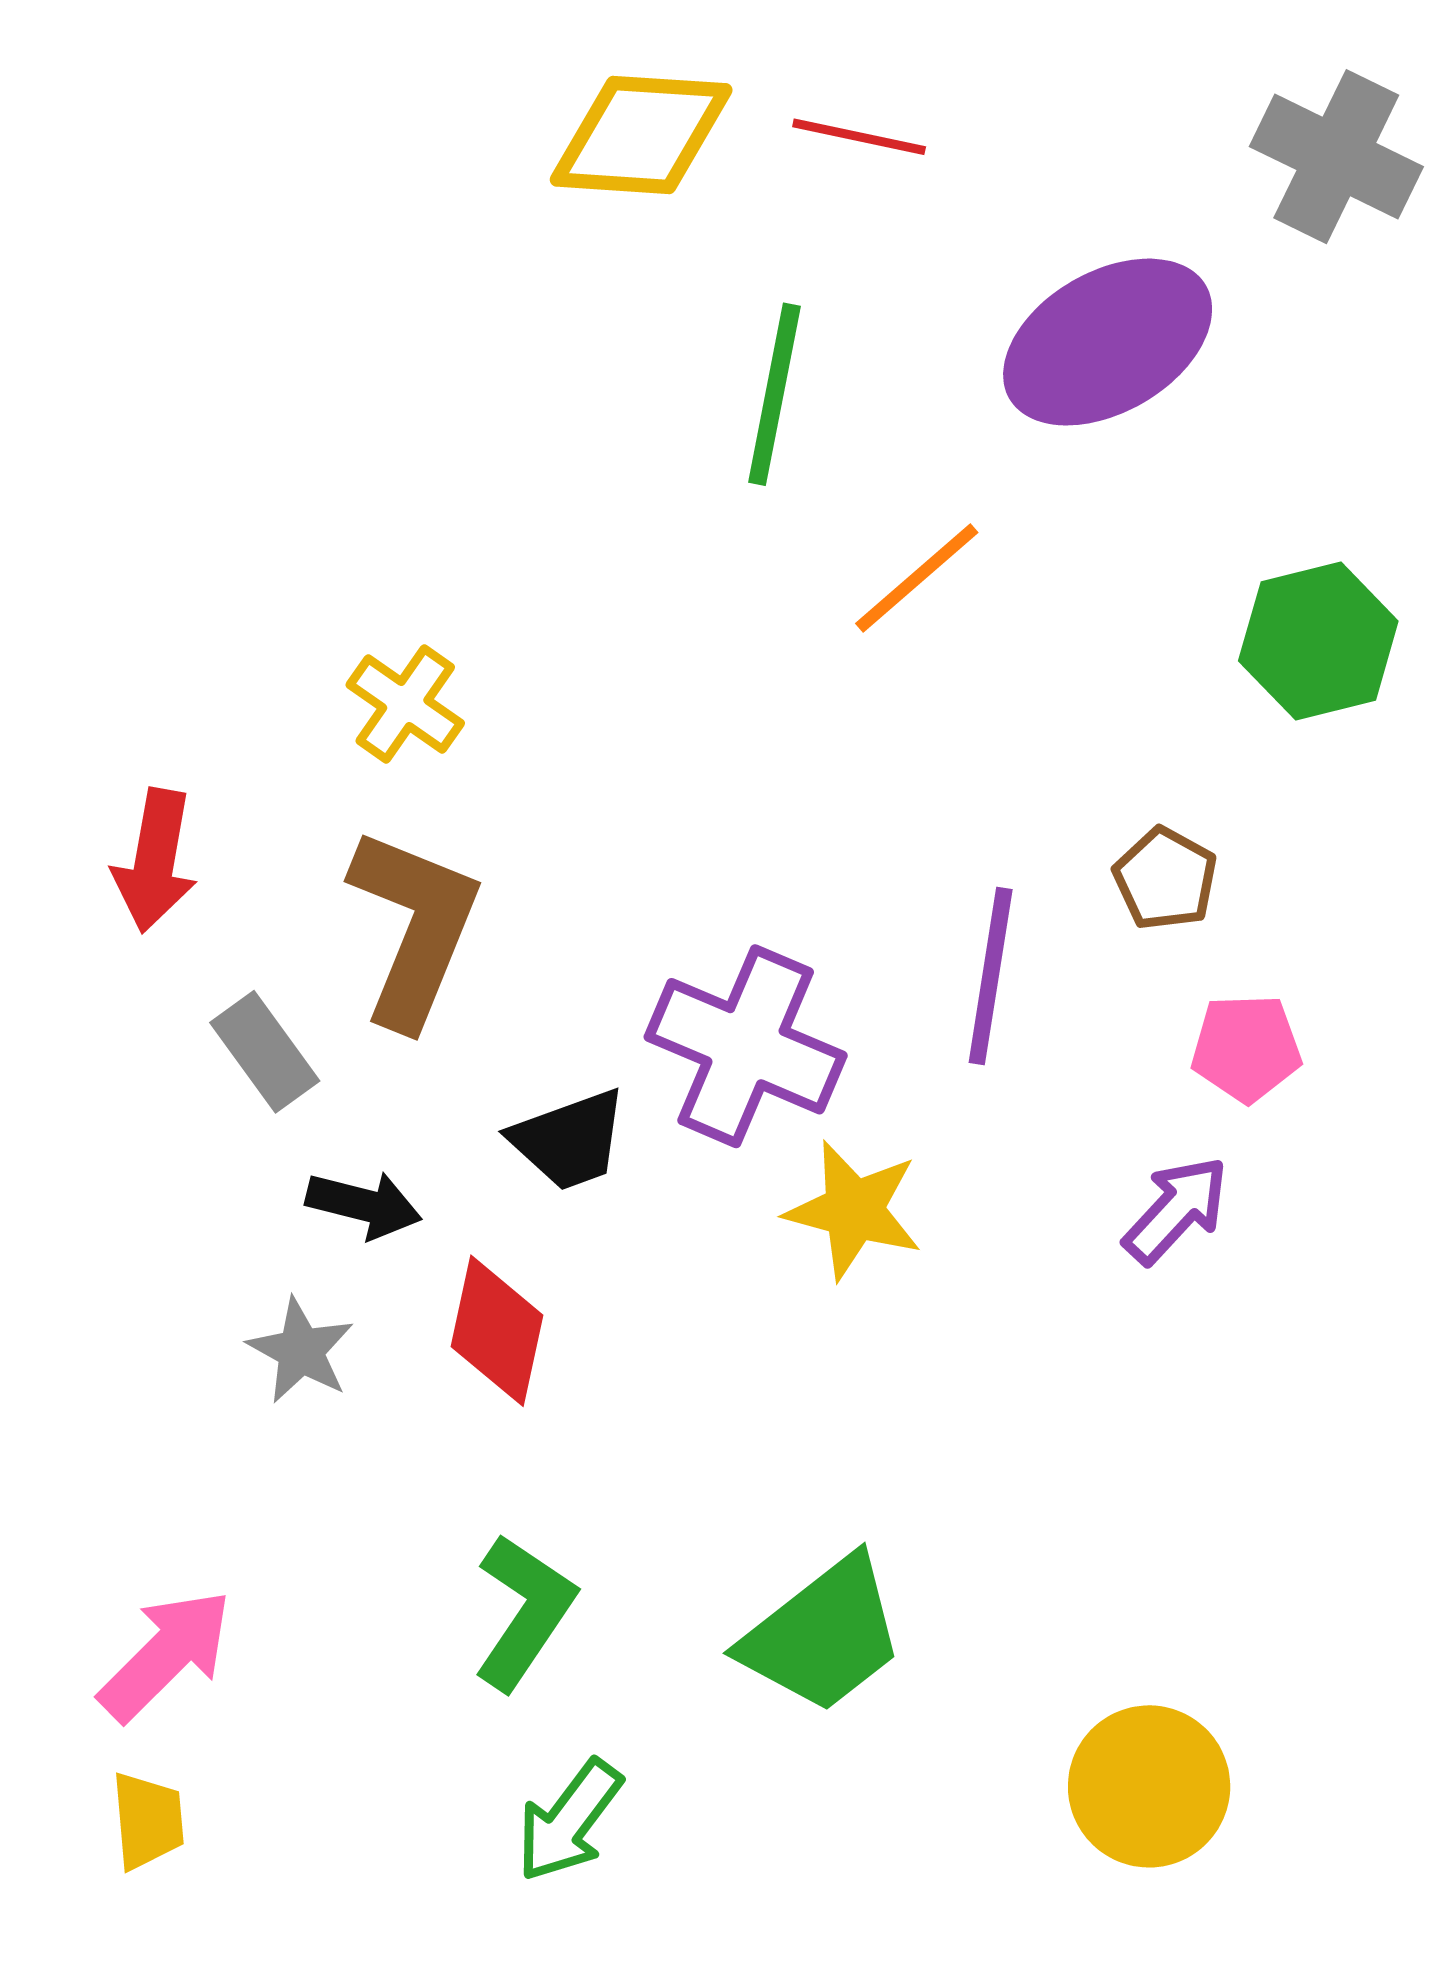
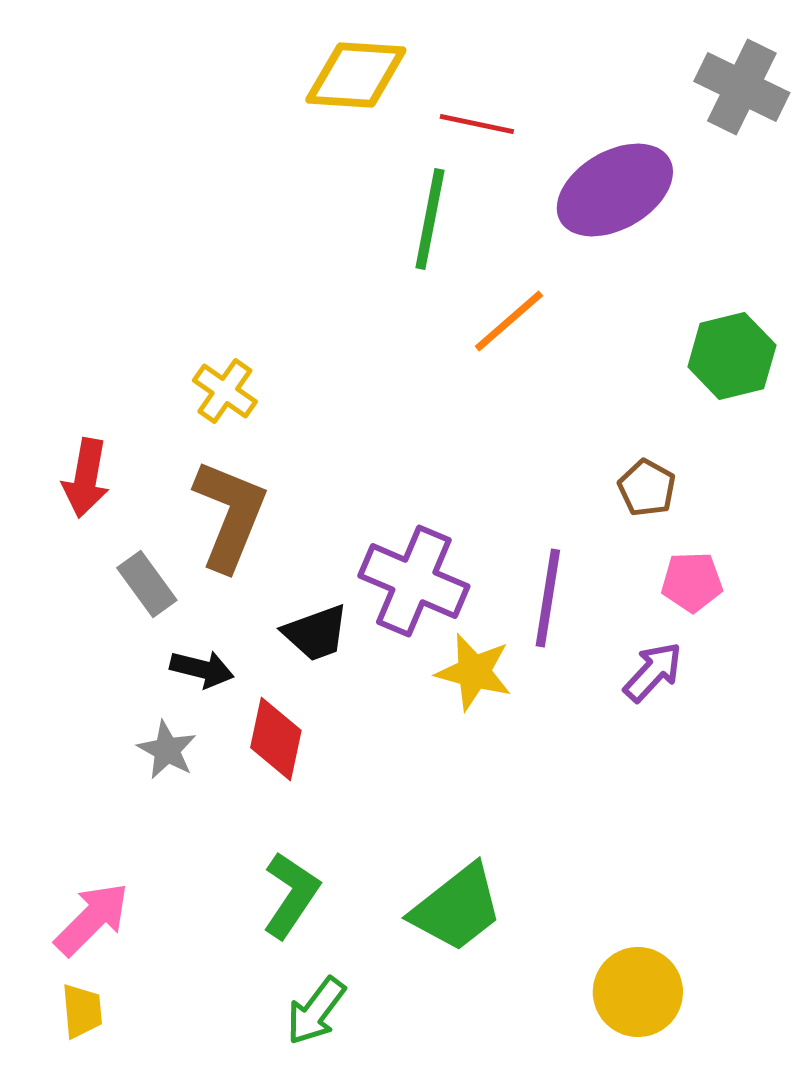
red line: (859, 137) -> (477, 124), moved
purple line: (991, 976) -> (548, 598), moved

